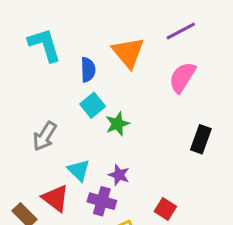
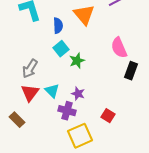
pink semicircle: (182, 77) -> (119, 48), moved, turned -55
red triangle: (55, 198) -> (30, 93), moved, turned 30

